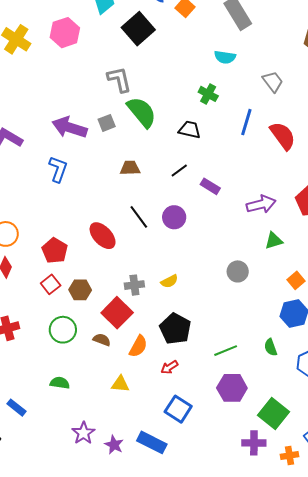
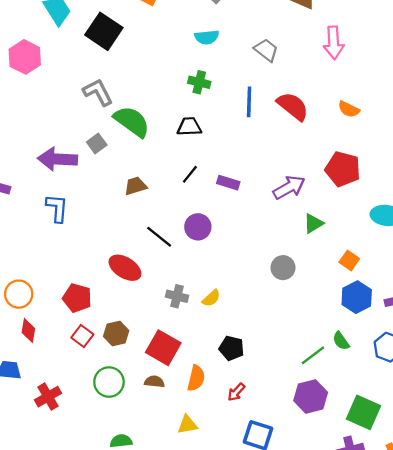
gray cross: (134, 285) -> (177, 296), moved, turned 36
black pentagon: (175, 329) -> (231, 348), size x0.7
green line: (226, 351) -> (313, 355), moved

